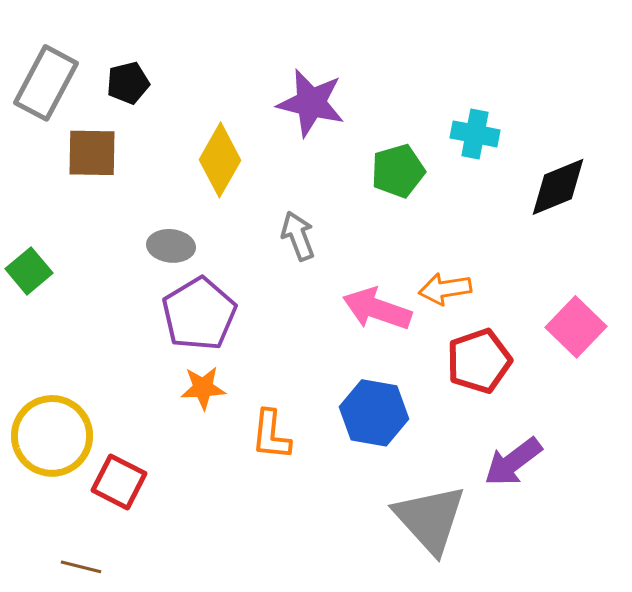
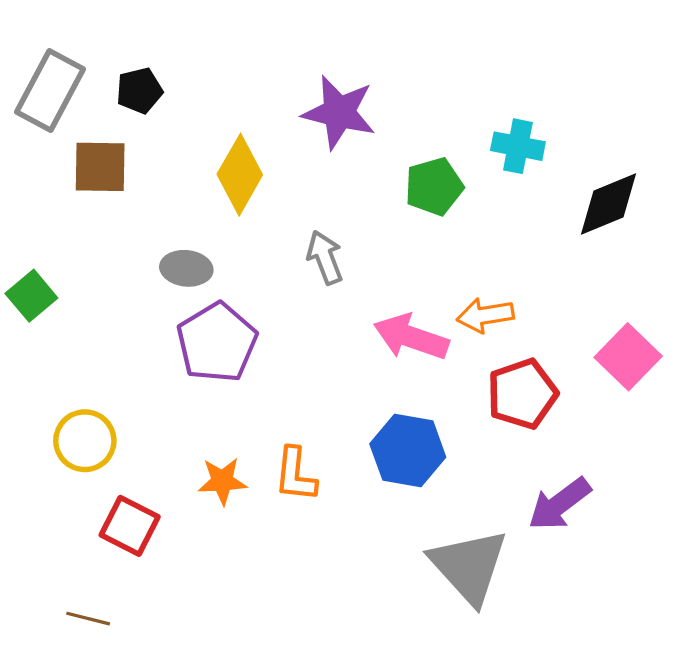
orange star: (203, 388) -> (222, 481), moved
yellow circle: (52, 436) -> (85, 441), moved, size x0.7

